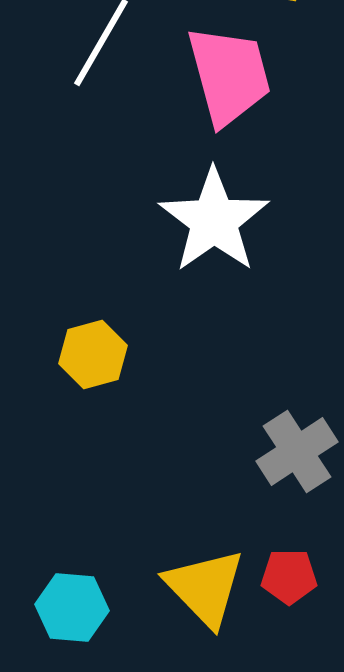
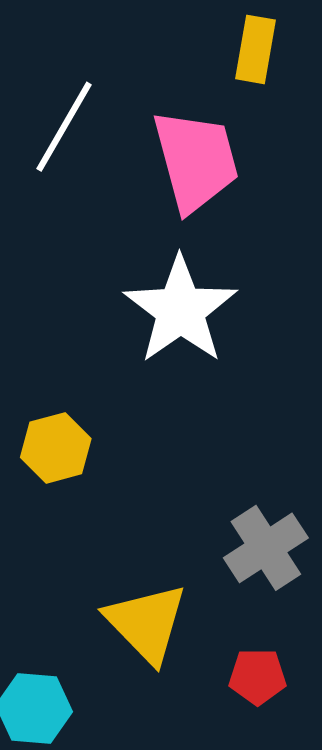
yellow triangle: (205, 588) -> (146, 623), moved

